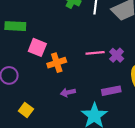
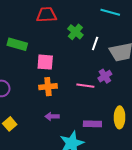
pink square: (37, 47) -> (45, 62), moved, turned -30
purple cross: (117, 55) -> (105, 76), moved

